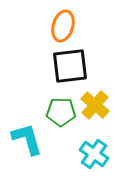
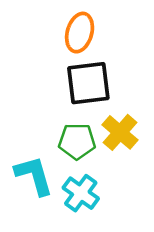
cyan cross: (94, 154) -> (81, 193), moved

